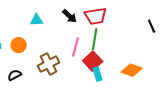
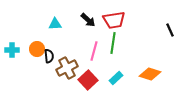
red square: (93, 61) -> (88, 80), moved
cyan rectangle: (98, 74) -> (116, 78), turned 64
black semicircle: (15, 75) -> (49, 56), moved, turned 112

